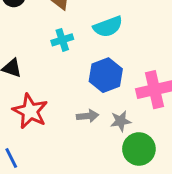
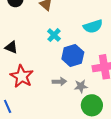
cyan semicircle: (108, 27) -> (93, 26), moved
cyan cross: (62, 40) -> (54, 35), moved, turned -32

